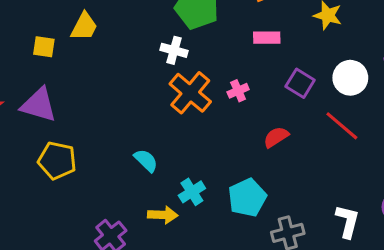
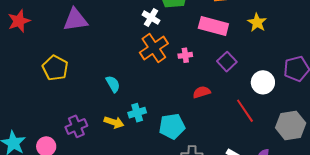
pink rectangle: (267, 38) -> (213, 26), size x1.6
white circle: (350, 78) -> (263, 82), moved
purple triangle: (39, 105) -> (75, 20), moved, turned -40
red line: (342, 126) -> (245, 111), moved

